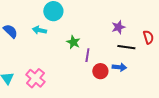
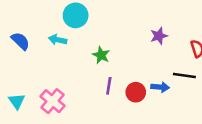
black line: (126, 47) -> (184, 76), moved
purple line: (87, 55) -> (109, 86), moved

